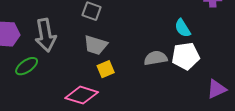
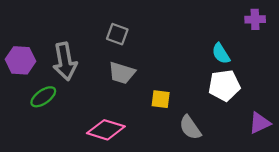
gray semicircle: (156, 58) -> (190, 128), moved, turned -115
yellow square: (106, 69) -> (161, 99), moved, turned 30

